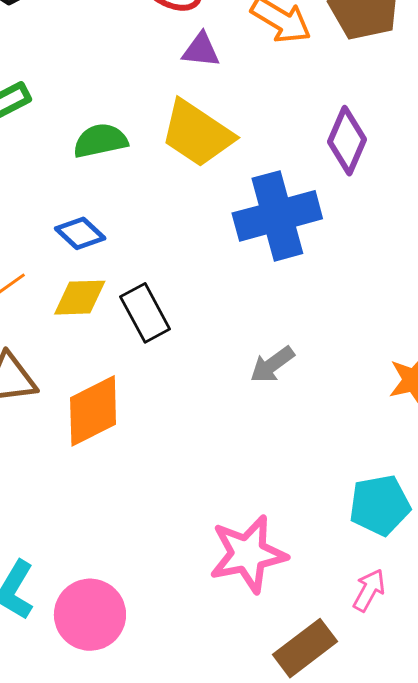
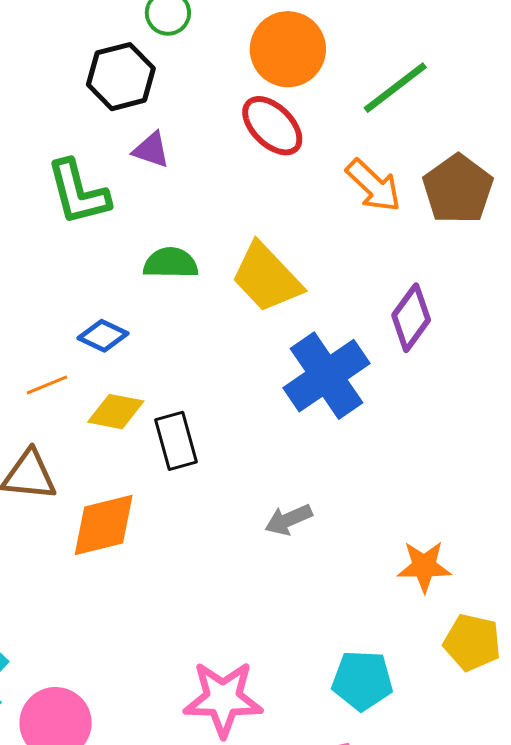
purple triangle: (201, 50) -> (151, 150), moved
blue cross: (277, 216) -> (326, 376), turned -32
blue diamond: (80, 233) -> (103, 336), moved, turned -30

